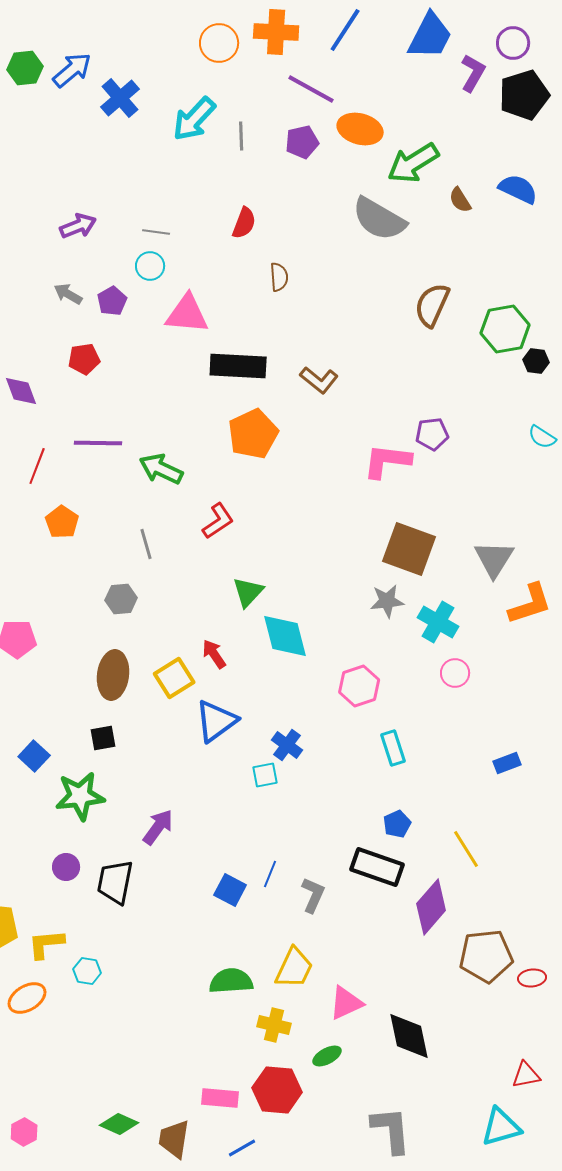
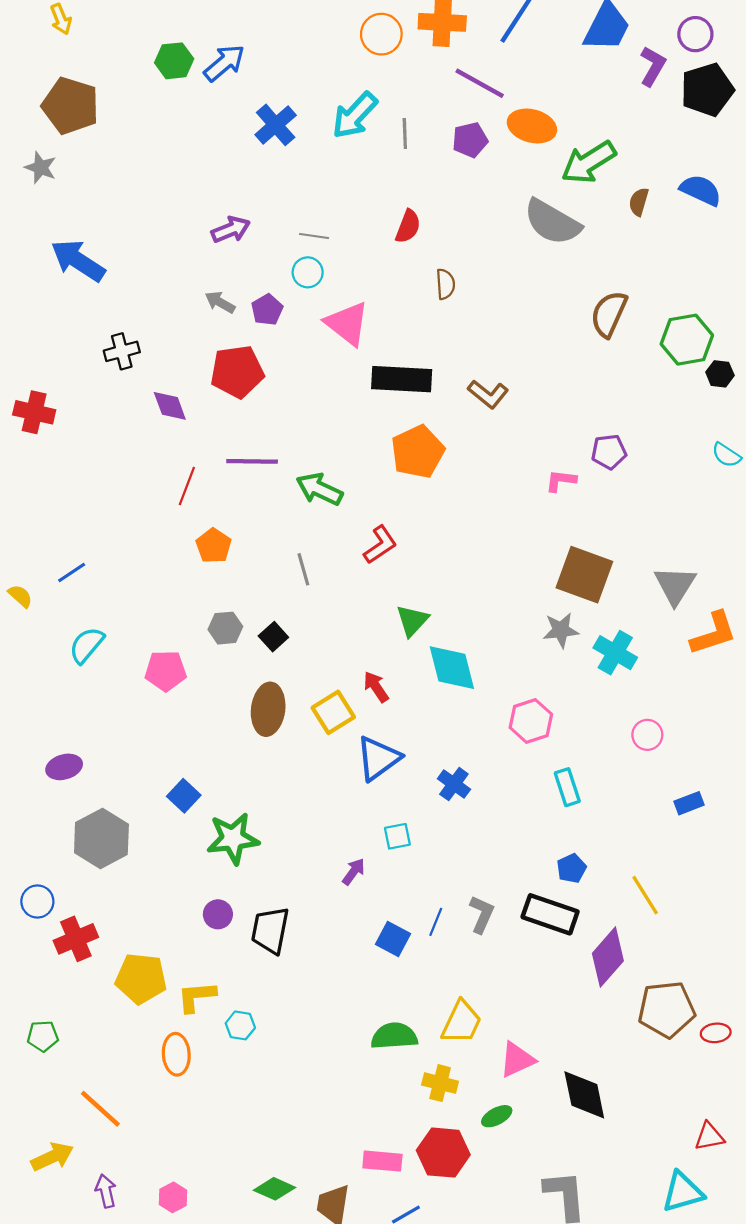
blue cross: (120, 98) -> (276, 125), moved
brown semicircle: (460, 200) -> (639, 202), turned 48
pink triangle: (187, 314) -> (347, 324), turned 33
red pentagon: (84, 359) -> (237, 372), size x1.6
pink L-shape: (387, 461) -> (561, 481), size x0.6
gray hexagon: (121, 599) -> (225, 628), moved
pink circle: (455, 673) -> (647, 735), moved
black square: (103, 738) -> (273, 637), moved, turned -32
cyan square: (265, 775) -> (397, 836), moved
purple arrow: (158, 827) -> (354, 872), moved, size x0.7
gray L-shape: (313, 895) -> (482, 914), moved
orange ellipse: (27, 998) -> (176, 1054), turned -63

